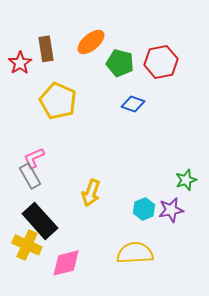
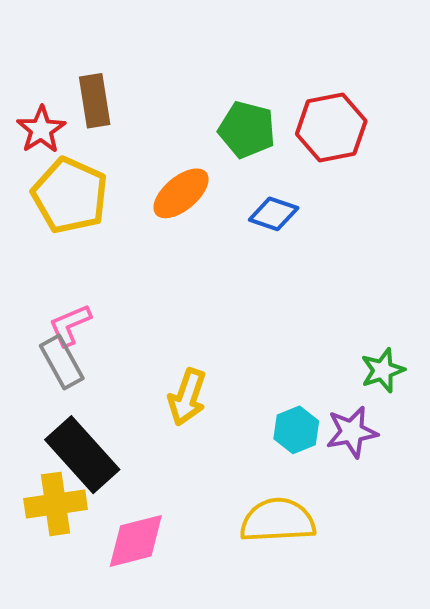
orange ellipse: (91, 42) -> (181, 193), moved
yellow pentagon: (58, 101) -> (70, 195), moved
yellow cross: (27, 245) -> (56, 504), turned -32

